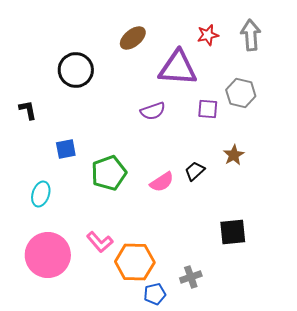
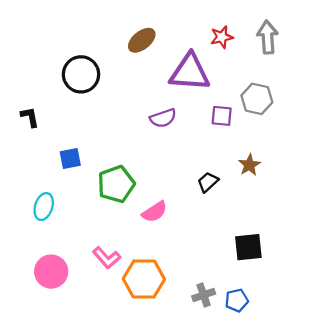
pink semicircle: (162, 182) -> (155, 212), moved
pink circle: (48, 255) -> (51, 272), size x0.7
blue pentagon: (155, 294) -> (237, 300), moved

